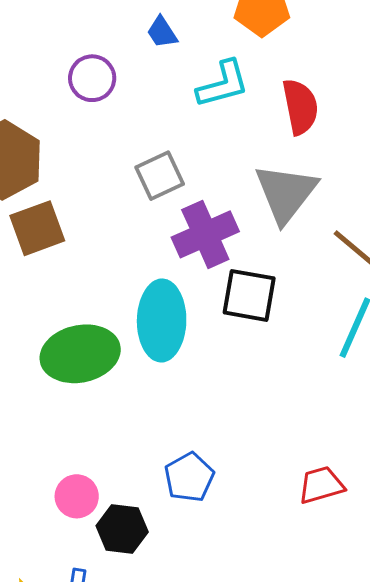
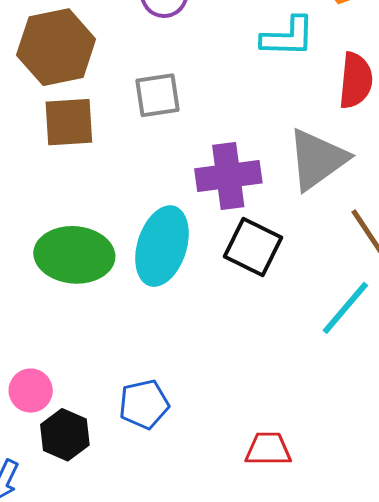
gray square: (160, 176) -> (158, 95), moved

